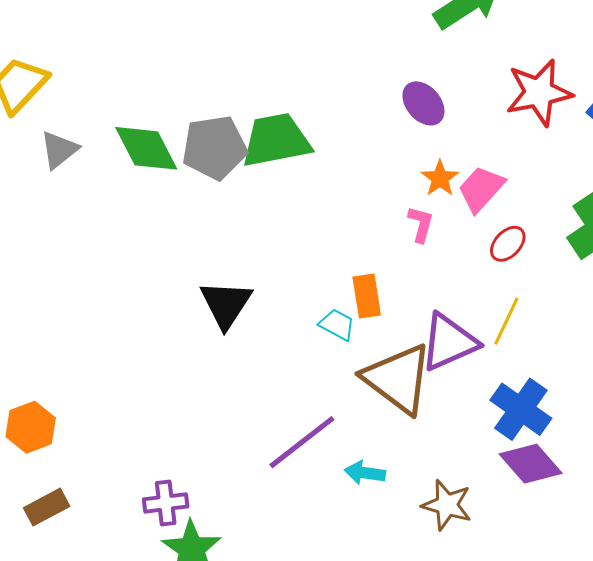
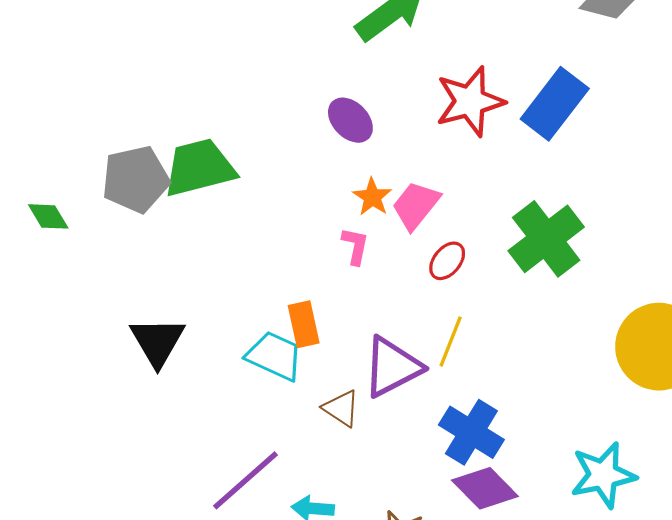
green diamond: (146, 148) -> (48, 216), moved, size x0.6
cyan trapezoid: (337, 325) -> (275, 356), size x1.5
brown triangle: (398, 379) -> (341, 408), size x0.5

